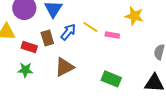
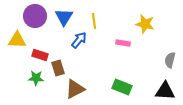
yellow line: (90, 27) -> (94, 21), moved, turned 49
brown rectangle: (47, 38) -> (58, 68), moved
brown triangle: (64, 67) -> (75, 89), moved

